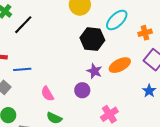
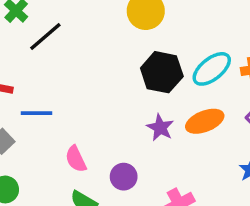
cyan ellipse: (117, 20) -> (212, 69), moved
purple circle: (82, 90) -> (124, 177), moved

